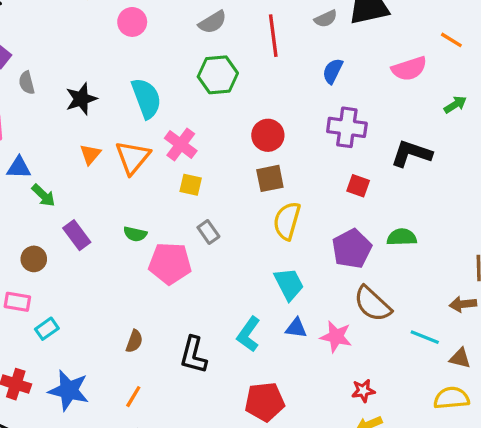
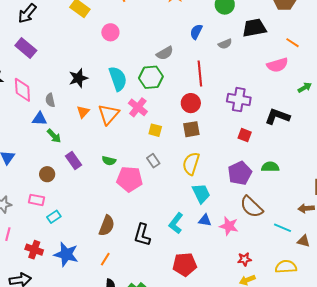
gray semicircle: (326, 19) -> (225, 44), moved
gray semicircle: (213, 22) -> (165, 53), moved
red line: (273, 36) -> (200, 74), moved
orange line: (451, 40) -> (293, 43), moved
blue semicircle: (333, 71) -> (196, 32), moved
green hexagon: (218, 75) -> (151, 77), moved
gray semicircle: (27, 83) -> (50, 100), moved
yellow square: (191, 185) -> (155, 130), moved
yellow semicircle: (287, 221) -> (191, 164), moved
brown semicircle: (134, 341) -> (107, 226), size x1.5
yellow semicircle: (451, 398) -> (286, 267), moved

